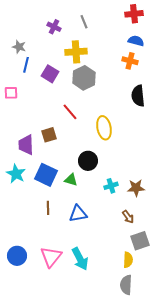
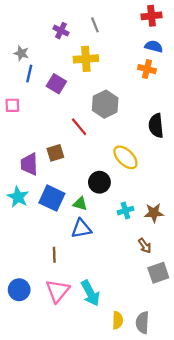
gray hexagon: (84, 78) -> (105, 104), moved
black semicircle: (138, 96) -> (156, 126), moved
yellow ellipse: (104, 128) -> (125, 157), moved, turned -35
brown line: (48, 208) -> (54, 255), moved
blue triangle: (78, 214) -> (81, 229), moved
yellow semicircle: (128, 260) -> (118, 320), moved

